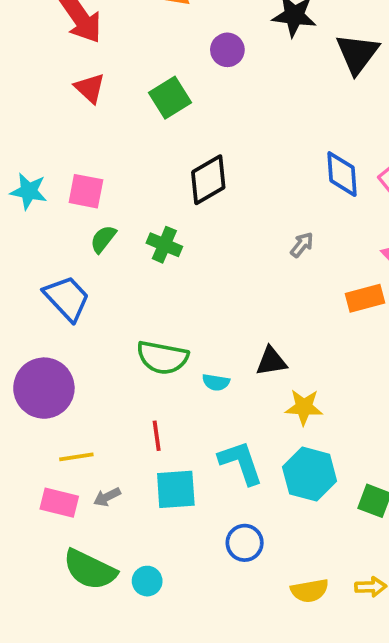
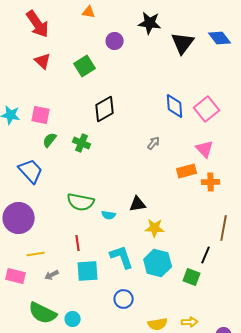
pink rectangle: (59, 503) -> (16, 276), moved

